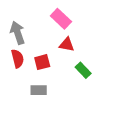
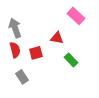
pink rectangle: (61, 19) -> (76, 16), moved
gray rectangle: (39, 90) -> (22, 77), moved, turned 56

